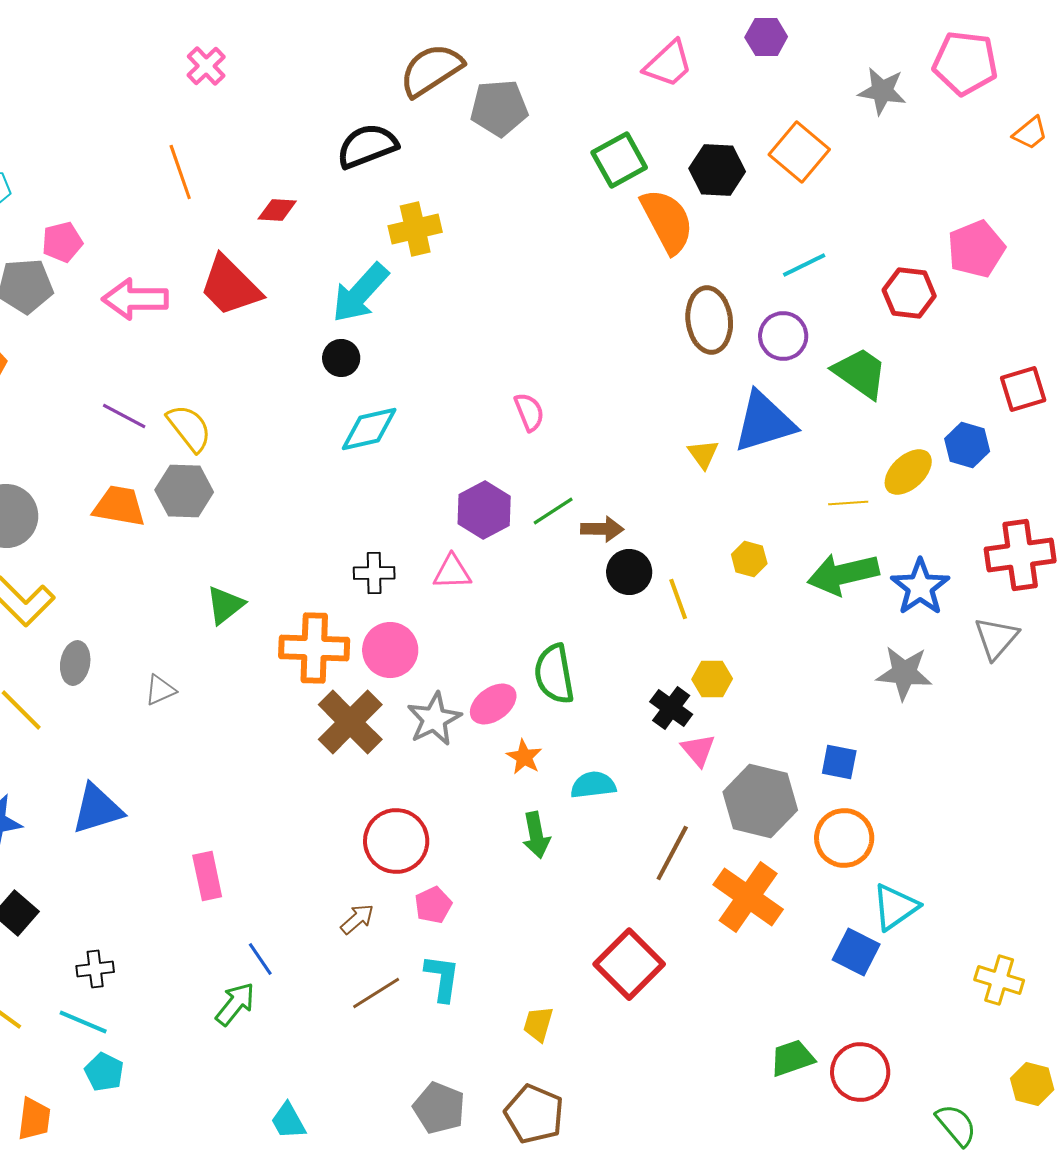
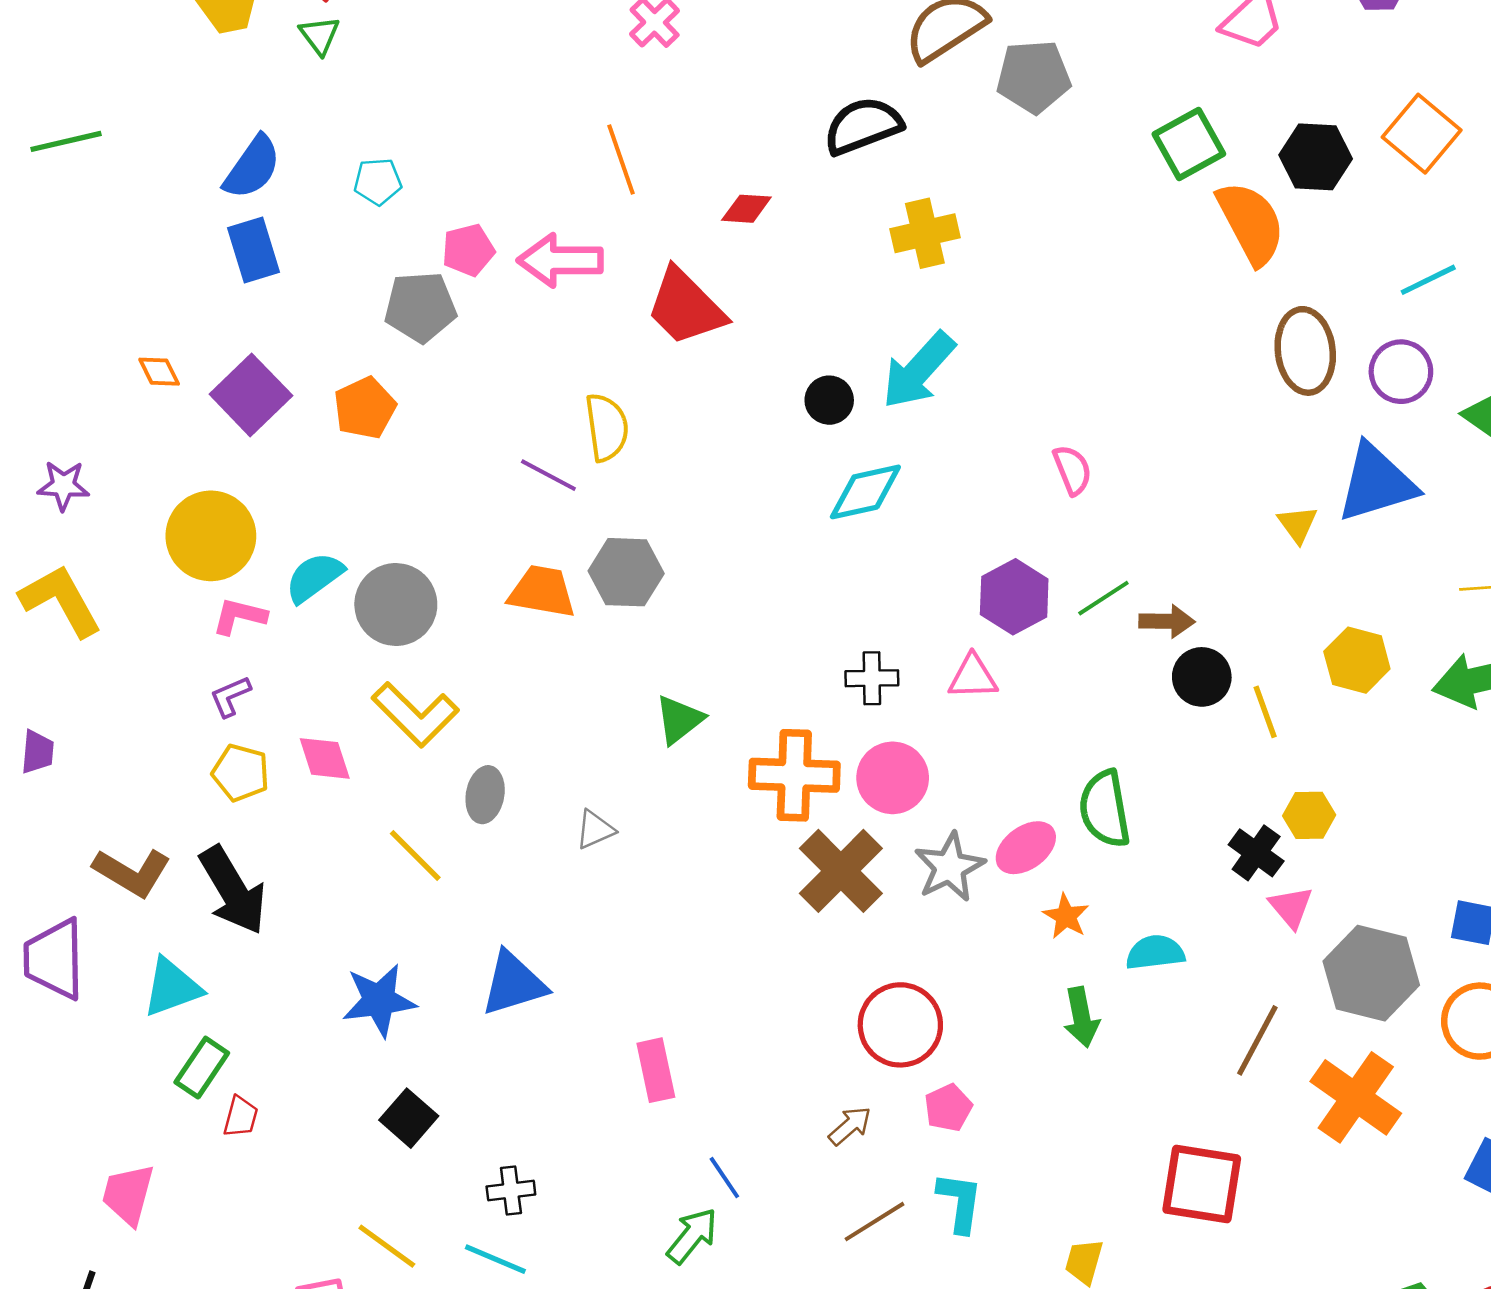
cyan arrow: (360, 293) -> (918, 370), moved
pink arrow: (135, 299) -> (560, 260), moved
yellow semicircle: (189, 428) -> (607, 427), moved, turned 30
yellow hexagon: (749, 559) -> (1357, 660), size x1.4
red square: (629, 964) -> (1202, 1184), turned -36

